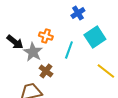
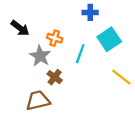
blue cross: (78, 13) -> (90, 12), turned 32
black arrow: (15, 42) -> (20, 28), moved

